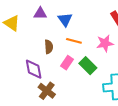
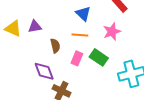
purple triangle: (40, 13) -> (35, 27), moved
blue triangle: (65, 20) -> (83, 14), moved

